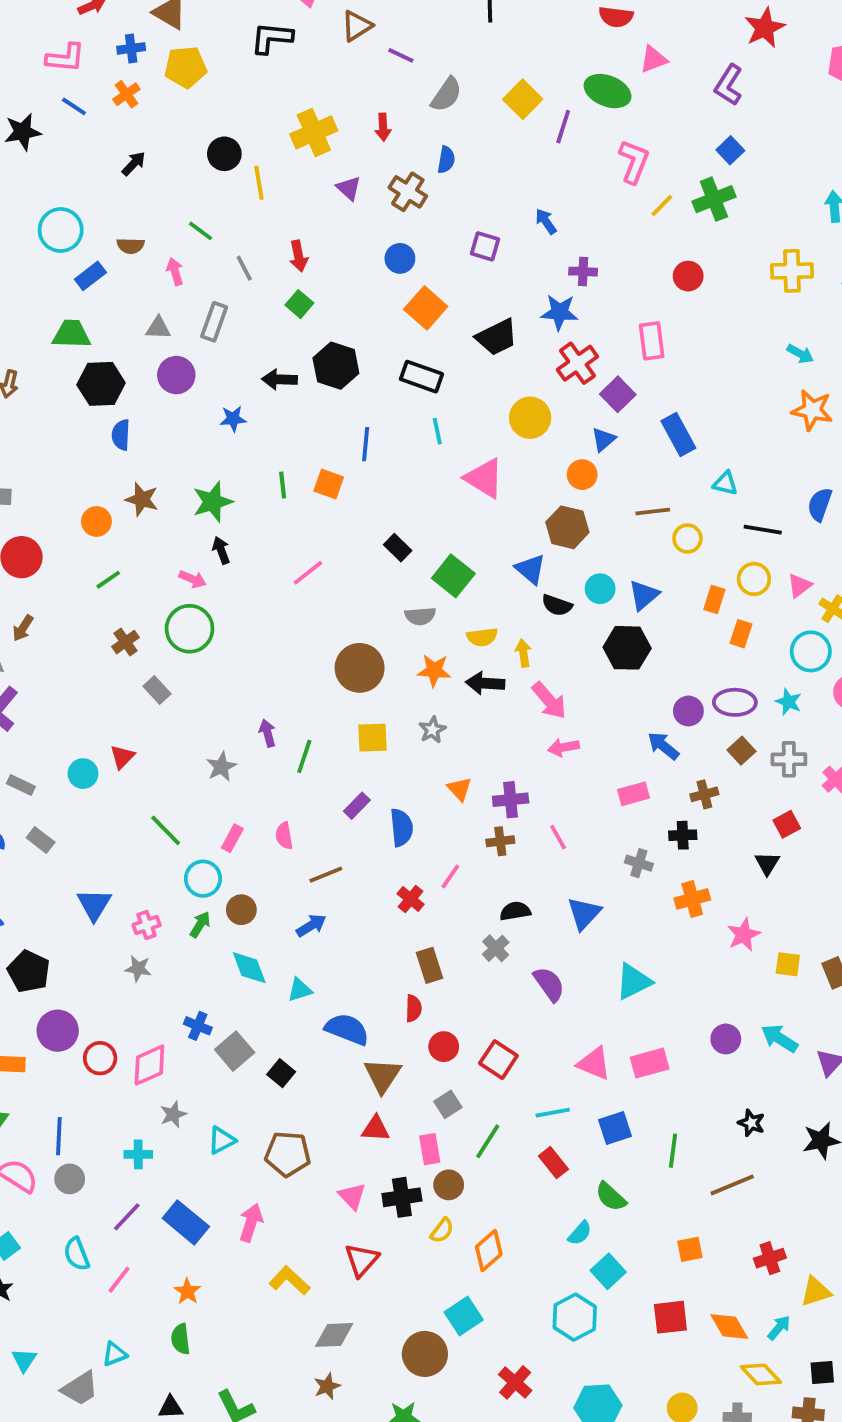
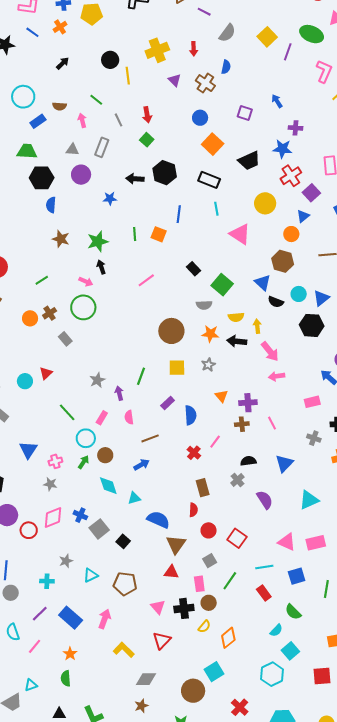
orange circle: (96, 522) -> (30, 318), moved
purple arrow: (267, 733) -> (119, 393), moved
pink diamond: (149, 1065) -> (53, 517), moved

